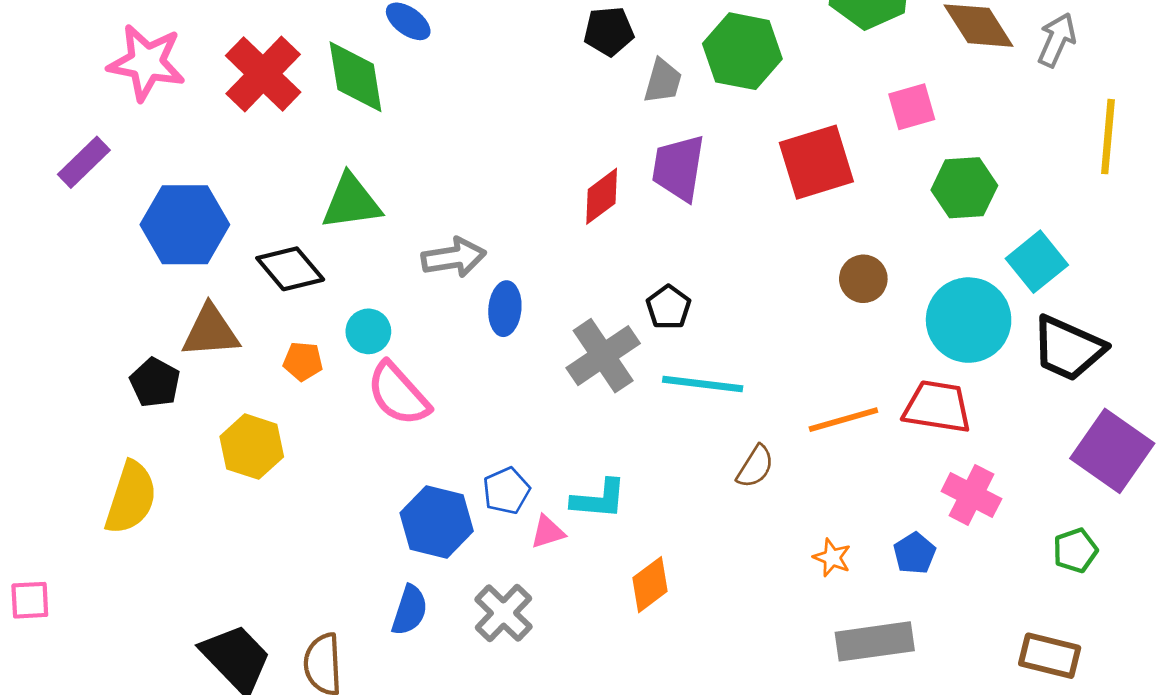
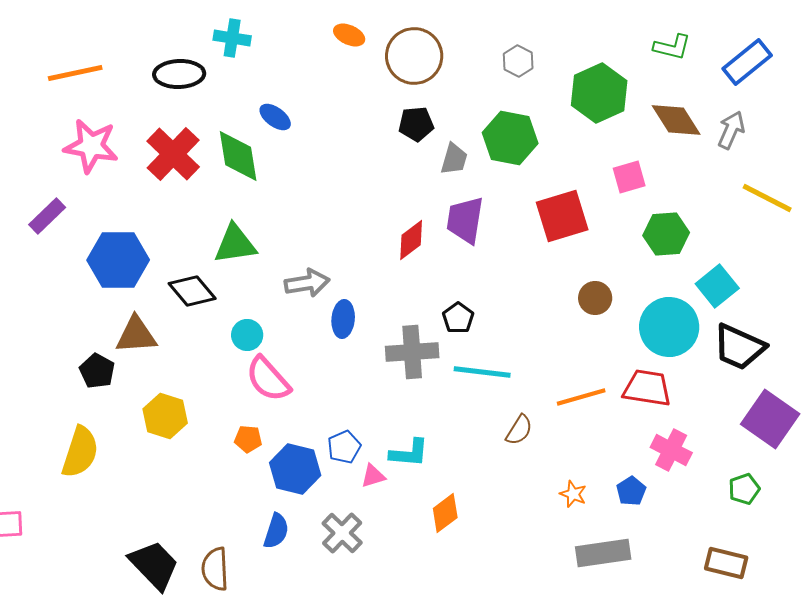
yellow line: (1108, 137) -> (767, 198), turned -68
gray cross: (603, 356) -> (412, 352), turned 30
orange pentagon: (303, 361) -> (248, 439), moved

